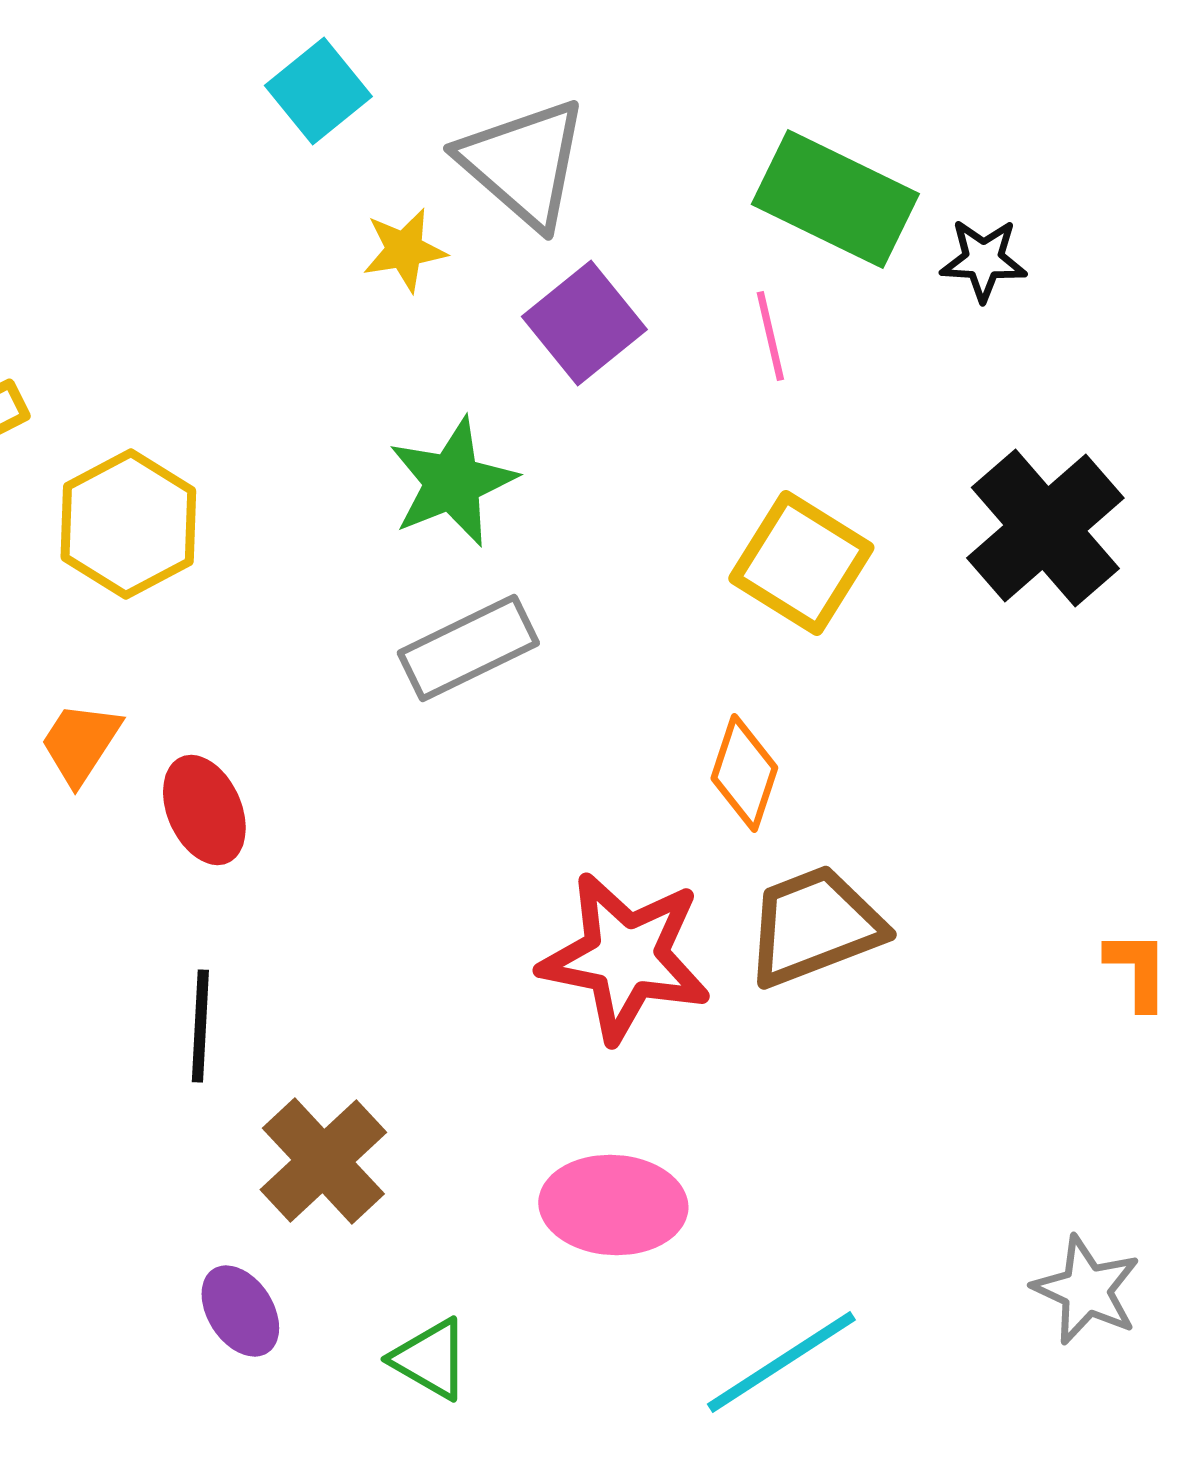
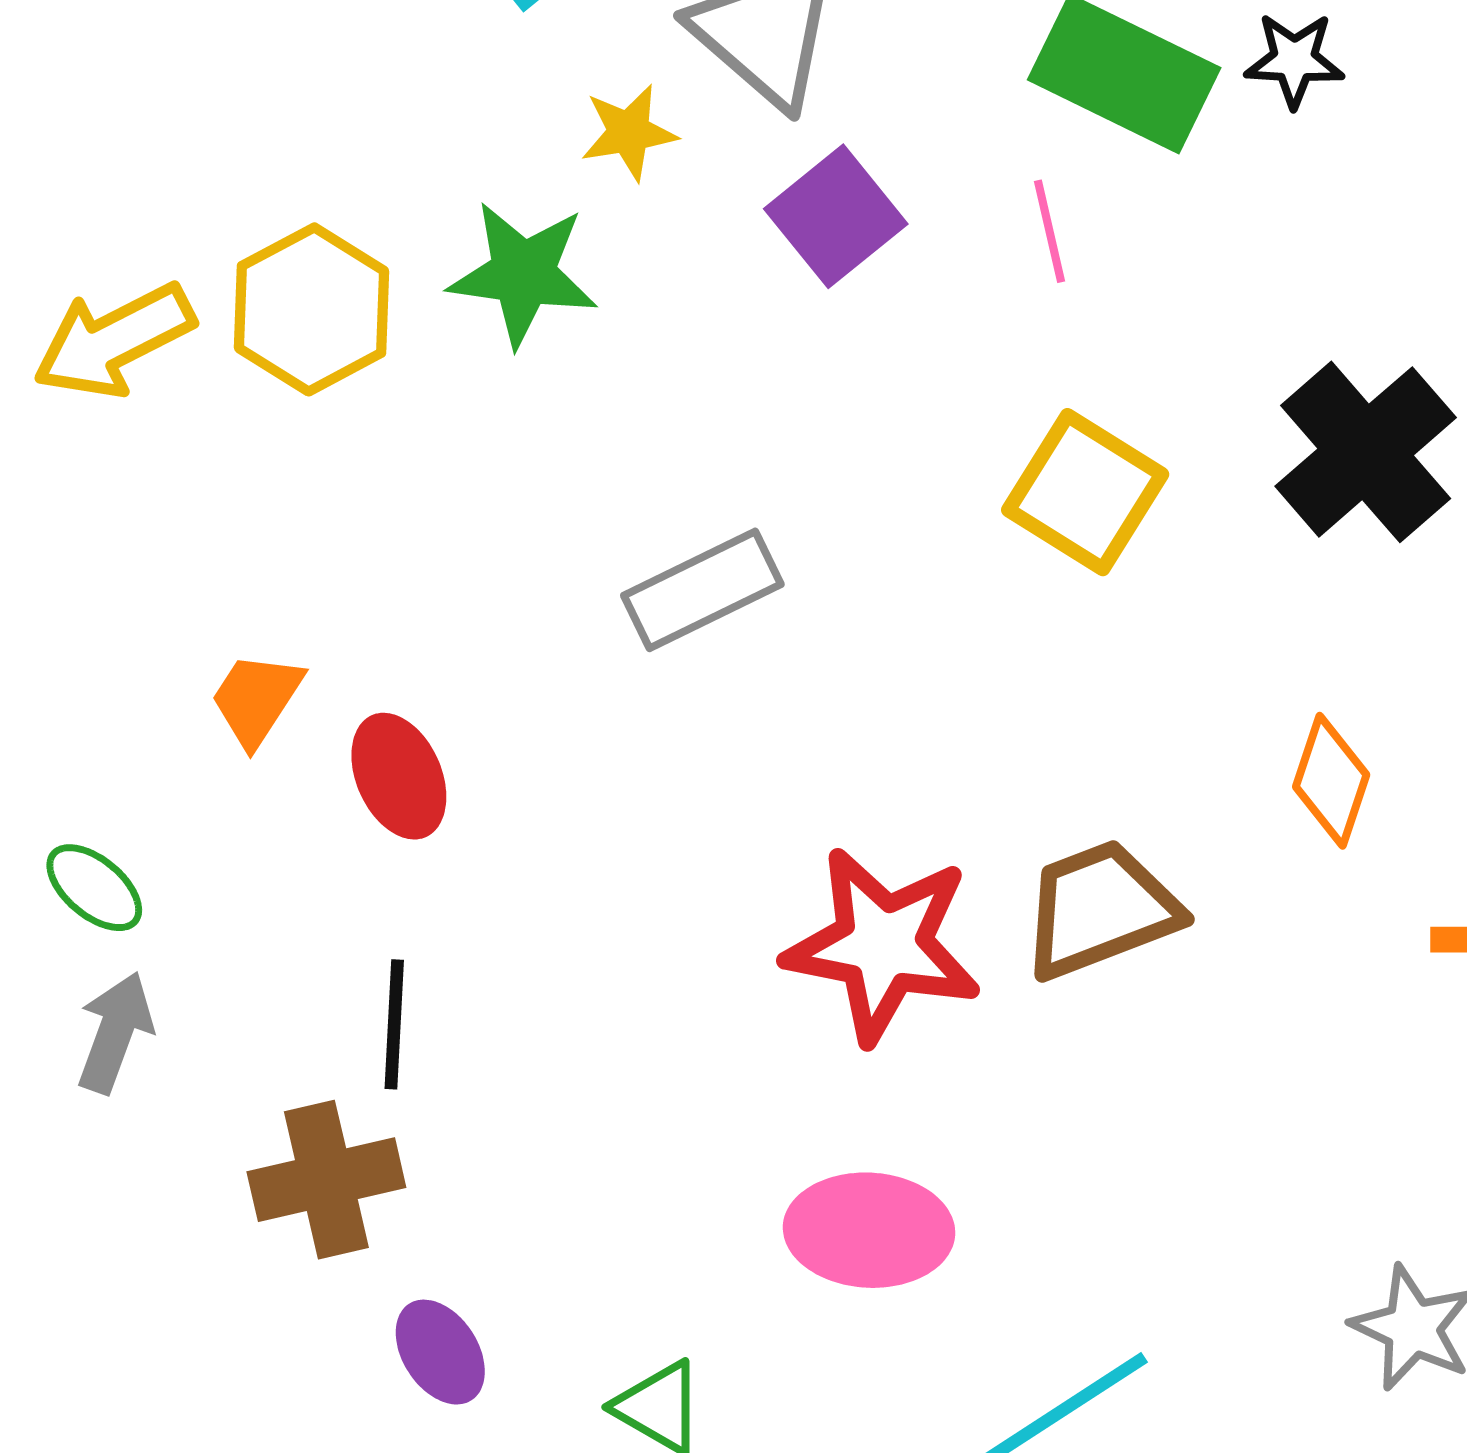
black star: (983, 260) -> (1294, 60), moved
green star: (452, 482) -> (523, 274), moved, turned 30
yellow hexagon: (128, 524) -> (312, 309), moved
orange diamond: (744, 773) -> (1331, 781), moved
brown cross: (323, 1161) -> (326, 1180), moved, turned 30

